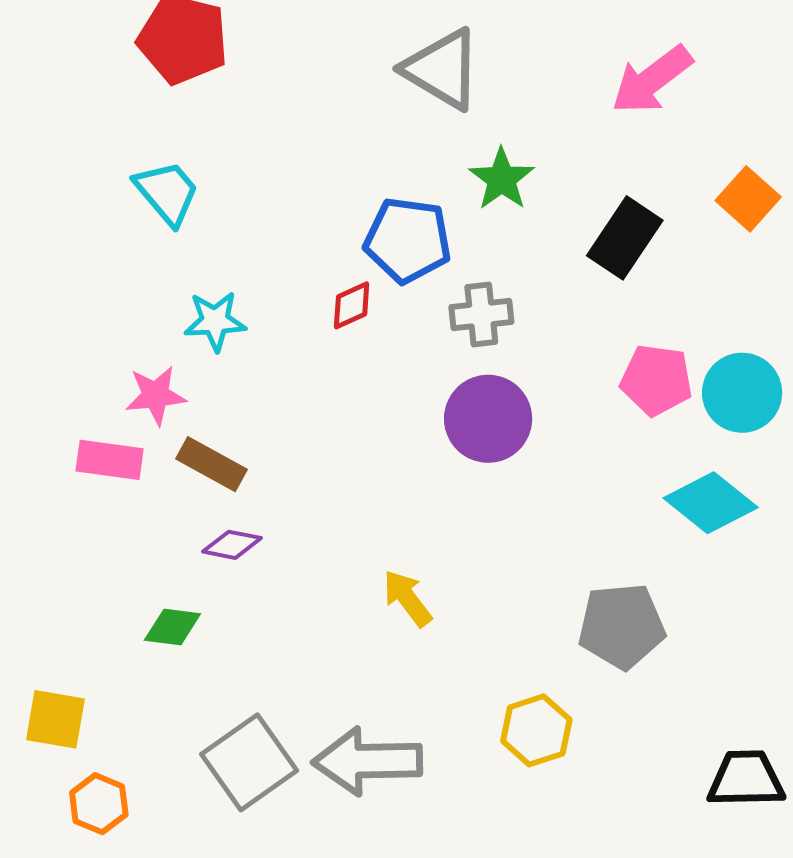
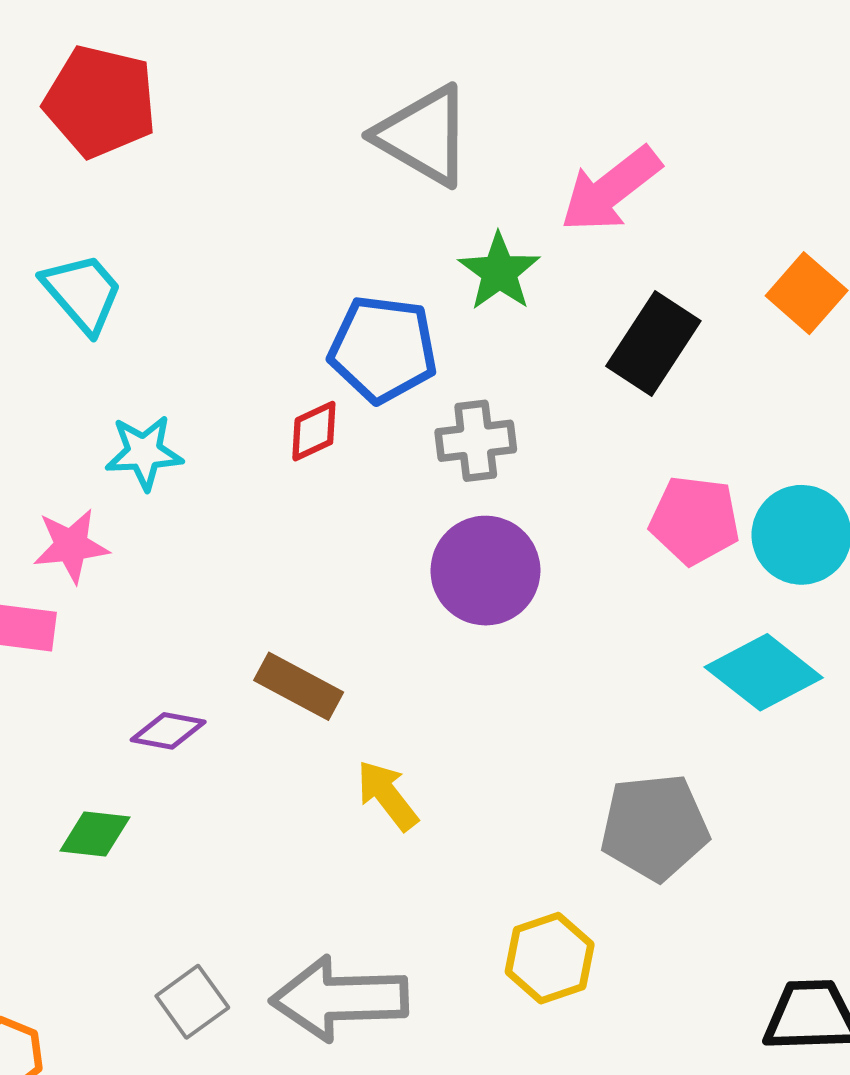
pink arrow: (652, 80) -> (611, 189), moved
brown rectangle: (212, 464) -> (299, 686), moved
gray square: (249, 762) -> (192, 1002), size x0.6

